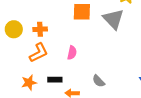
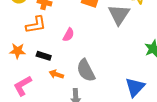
gray semicircle: (99, 81) -> (86, 70), size x1.6

